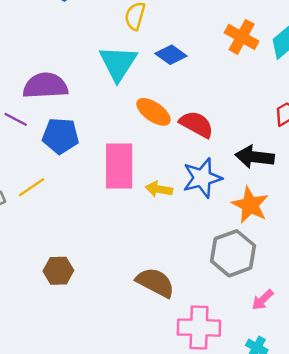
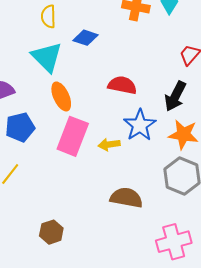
orange ellipse: (154, 112) -> (61, 96), moved, turned 48
black arrow: (255, 157) -> (175, 96), turned -52
pink rectangle: (119, 166) -> (73, 136), turned 39
brown semicircle: (155, 282) -> (126, 198), moved

